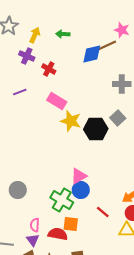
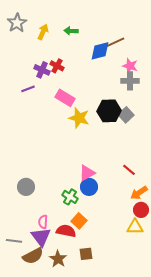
pink star: (122, 30) -> (130, 66), moved
purple cross: (27, 56) -> (42, 70), moved
black hexagon: (96, 129) -> (109, 111), moved
green cross: (62, 200) -> (70, 197), size x0.7
red line: (103, 212) -> (129, 170), moved
orange square: (71, 224) -> (79, 221), turned 35
purple triangle: (33, 240) -> (41, 237), size x1.5

